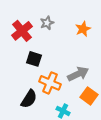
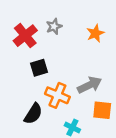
black square: (34, 59) -> (39, 68), turned -35
orange square: (89, 96) -> (102, 110), turned -30

